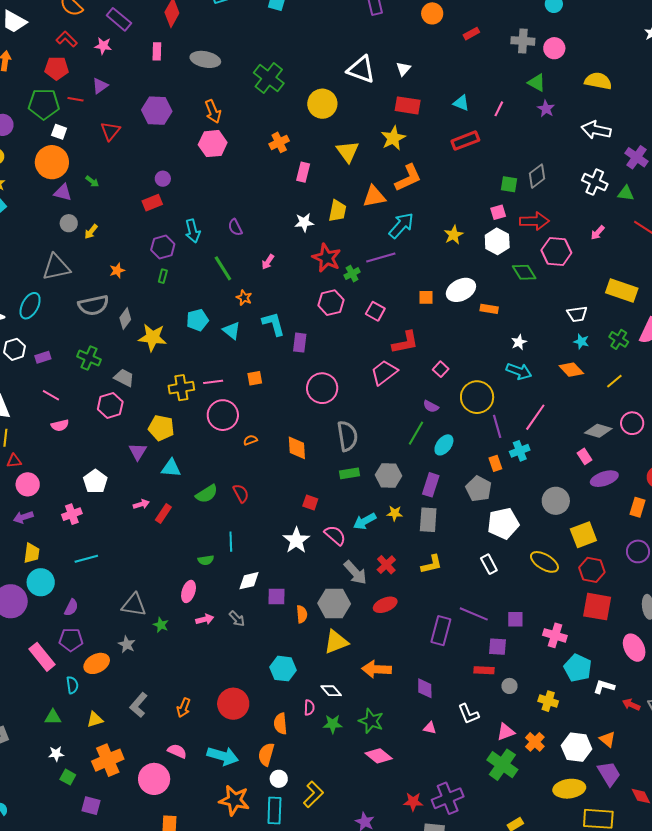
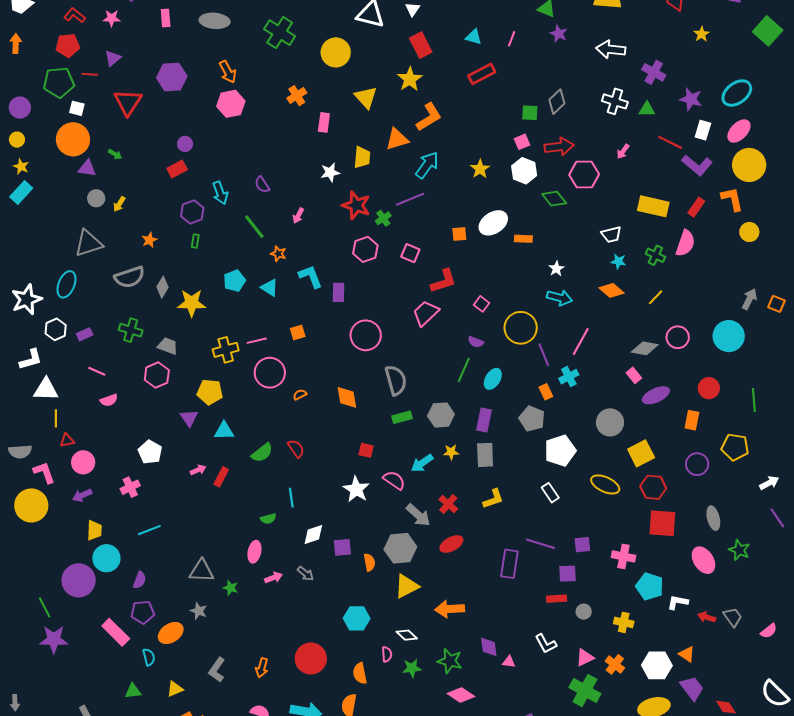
red rectangle: (408, 105) -> (421, 45), turned 60
red triangle: (110, 131) -> (128, 102), size x1.4
purple diamond: (425, 688) -> (489, 647), moved

